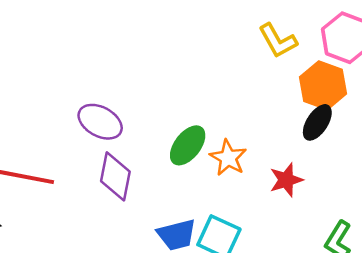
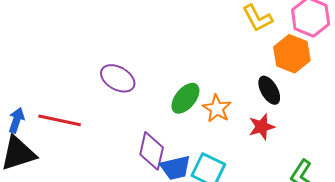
black ellipse: (317, 122) -> (269, 90), moved, turned -64
purple diamond: (115, 176) -> (152, 151), moved

